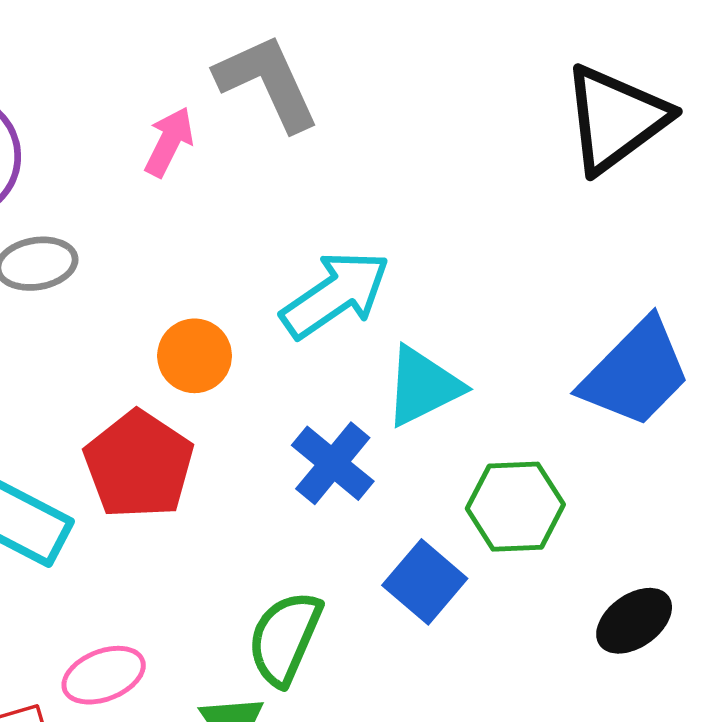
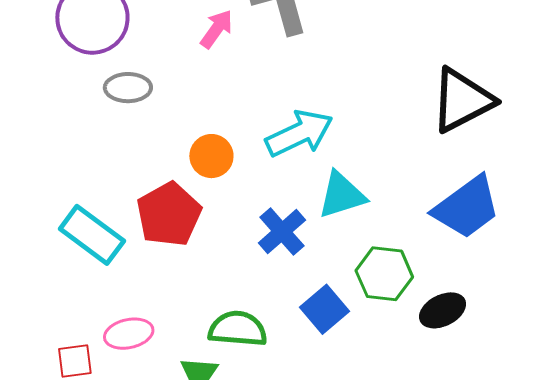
black triangle: (615, 119) -> (462, 100), moved
black ellipse: (634, 621) -> (443, 310), moved
green semicircle: (285, 638) -> (238, 329), turned 62

